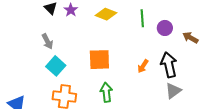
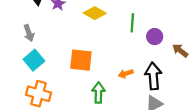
orange arrow: (143, 66) -> (126, 74), turned 32
green arrow: (106, 92) -> (98, 93), moved

